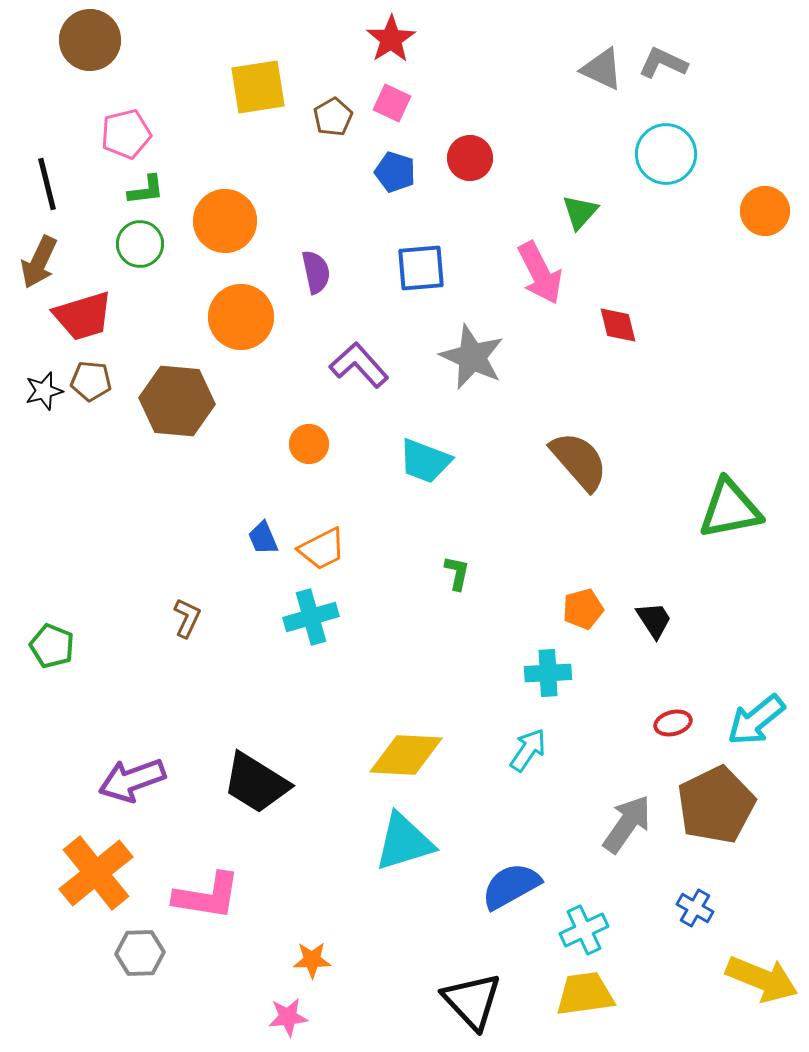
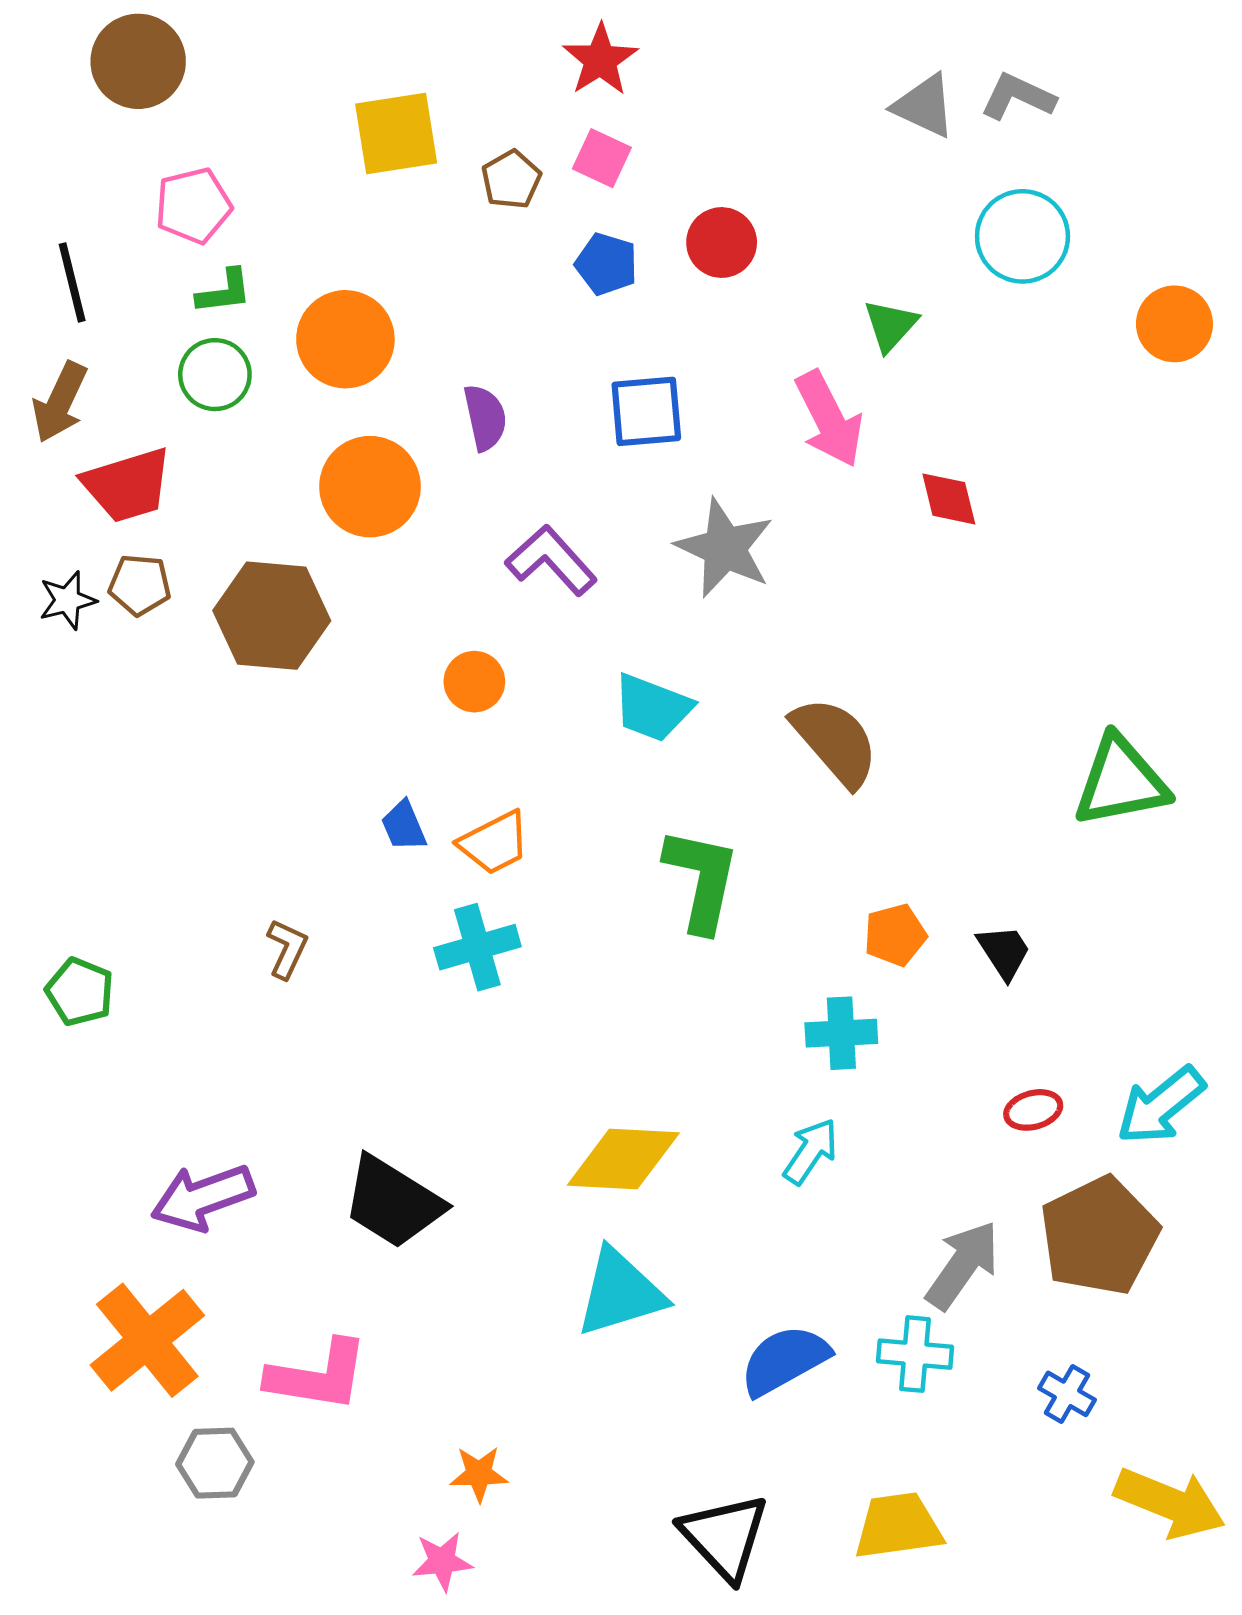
brown semicircle: (579, 461) -> (835, 741), moved
green L-shape: (457, 573) -> (702, 880), size x2.0
cyan cross: (584, 930) -> (915, 1354), moved, turned 30

